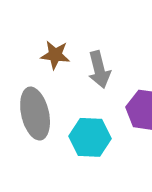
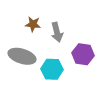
gray ellipse: (35, 114) -> (22, 56), turned -60

